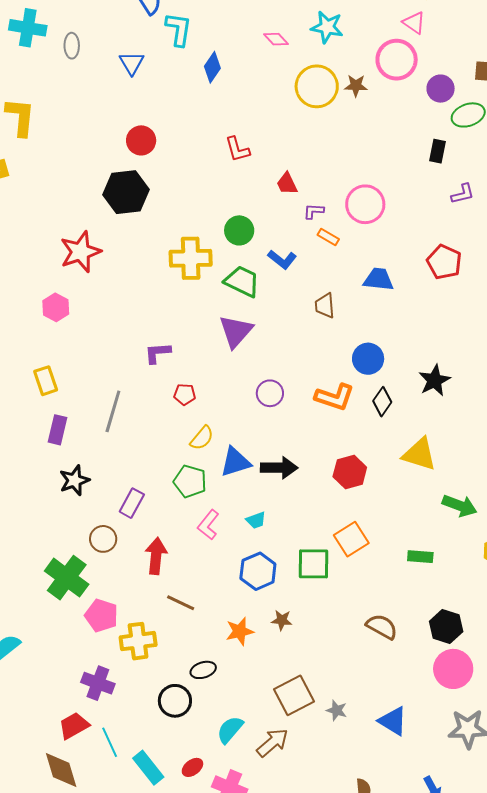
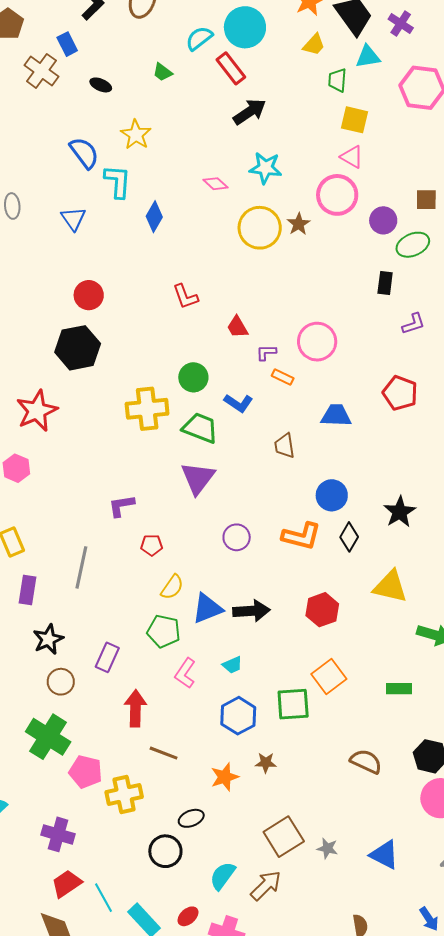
brown star: (356, 86) -> (299, 224), turned -30
brown circle: (103, 539) -> (61, 682), moved
purple cross: (98, 683) -> (58, 834), moved

